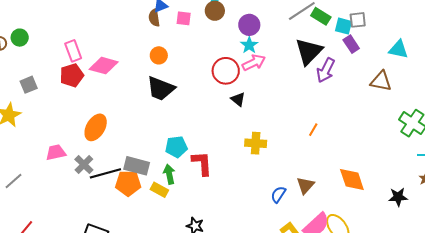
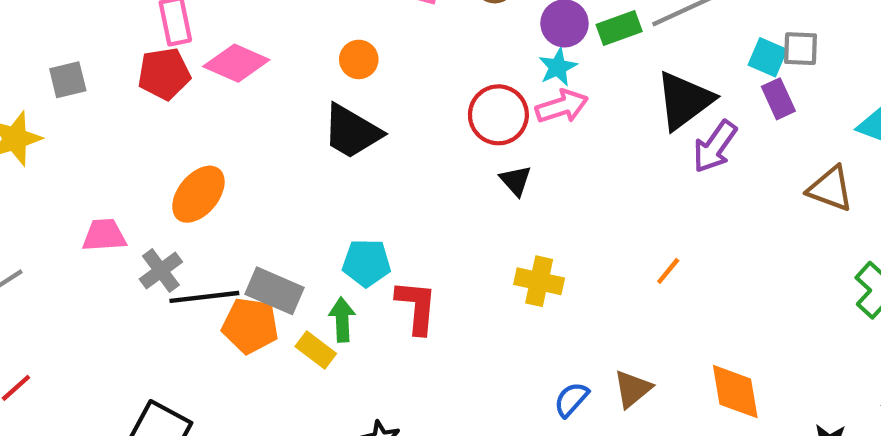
green rectangle: (321, 16) -> (619, 28), moved, turned -60

